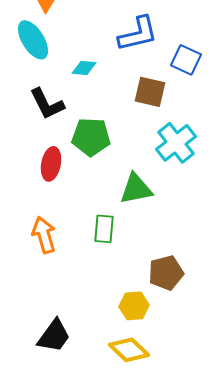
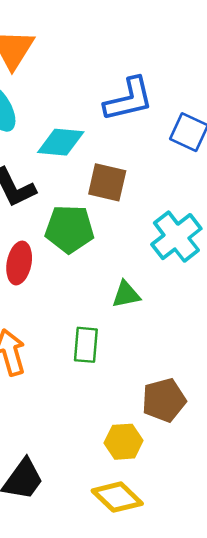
cyan diamond: (84, 68) -> (61, 142), size x1.5
brown square: (150, 92) -> (107, 182), moved
green triangle: (136, 189) -> (126, 294), size x0.7

